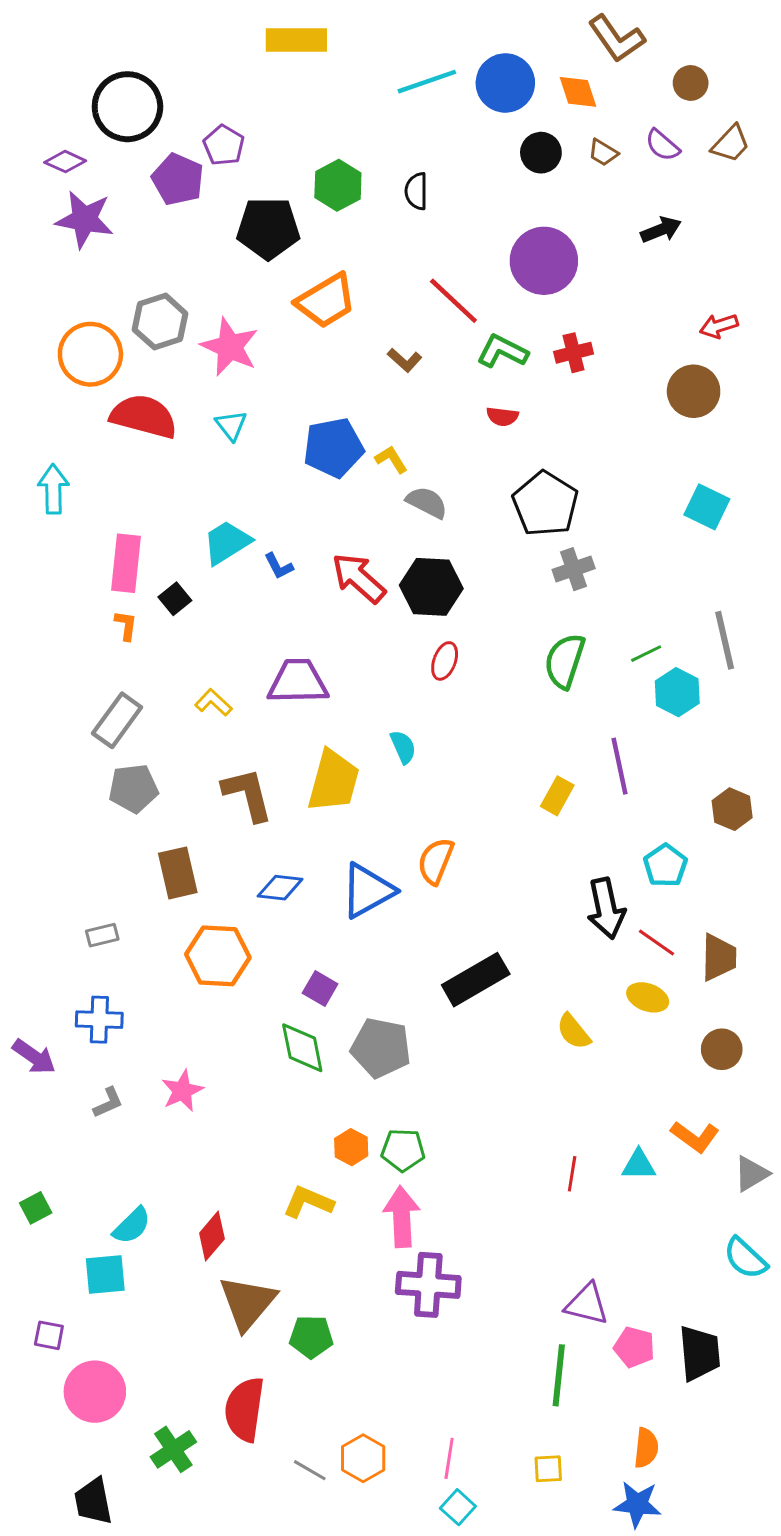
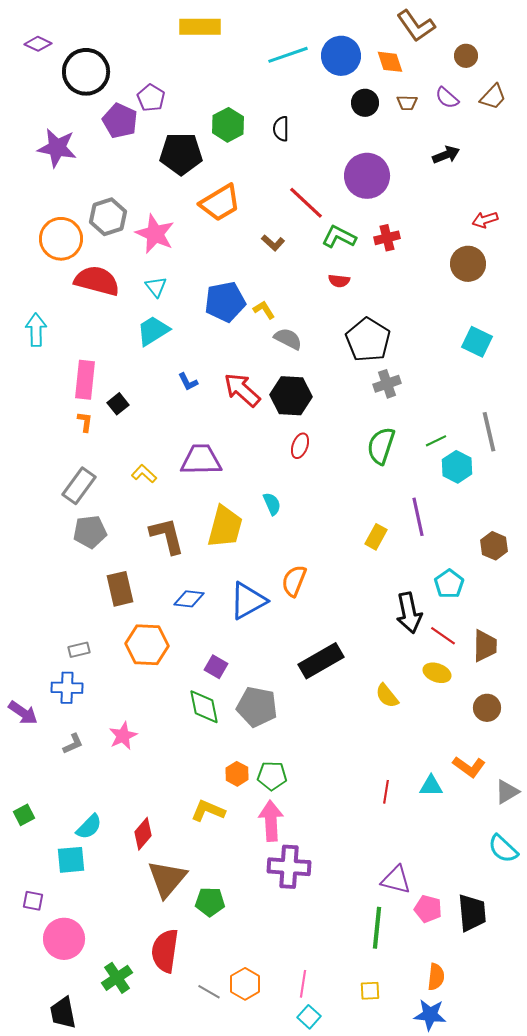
brown trapezoid: (603, 153) -> (407, 103), turned -30
purple diamond: (65, 162) -> (38, 44), moved
cyan trapezoid: (227, 542) -> (153, 331), moved
gray rectangle: (102, 935) -> (79, 650), moved

